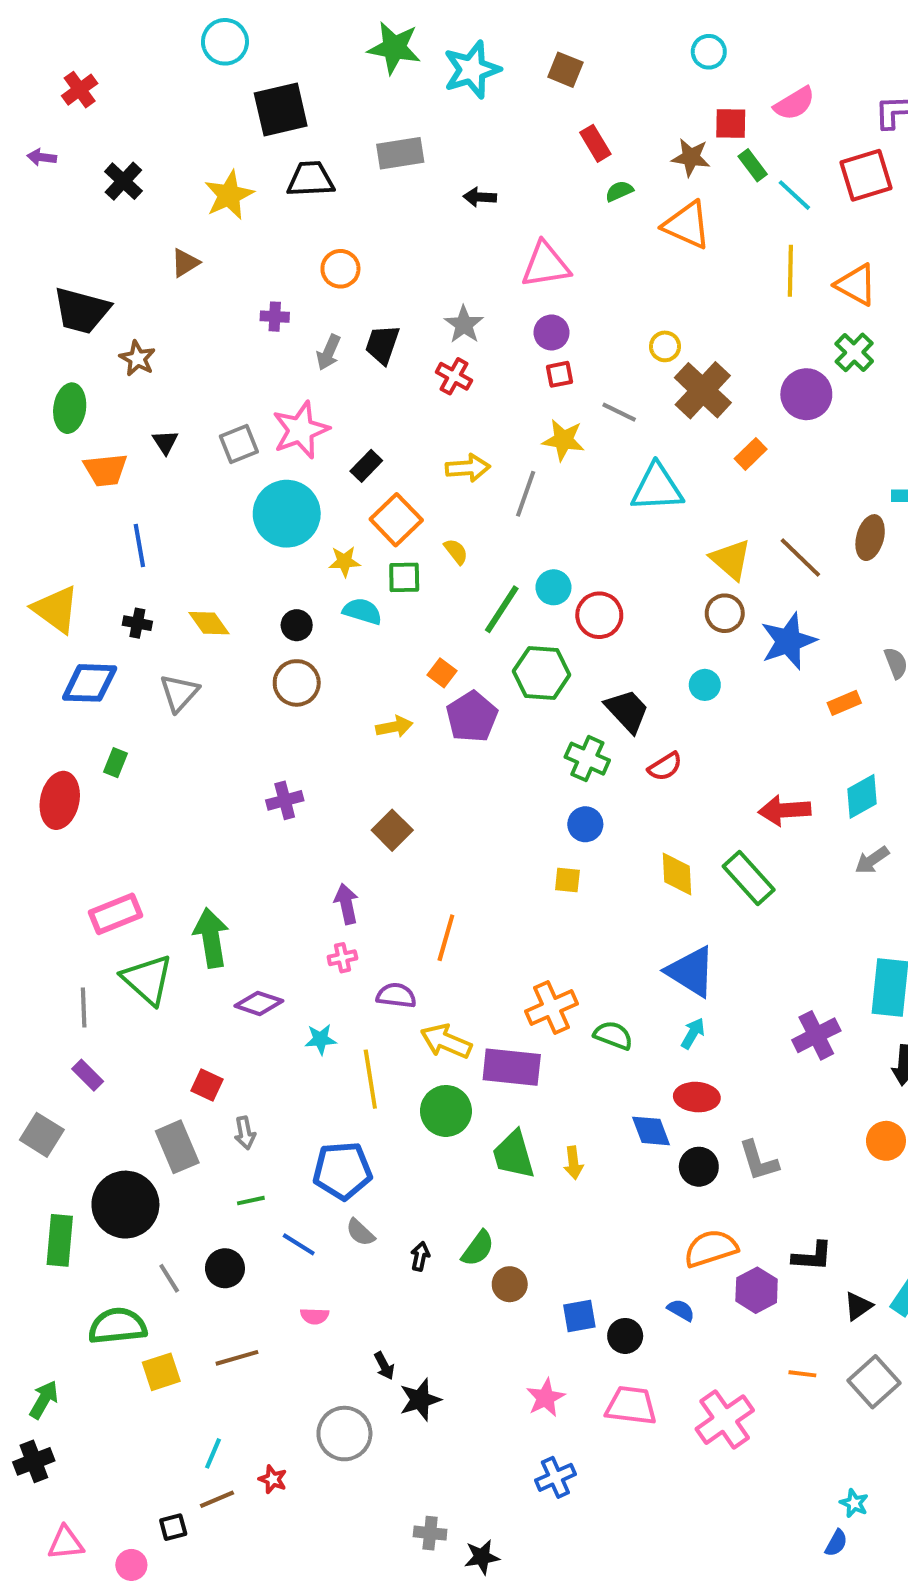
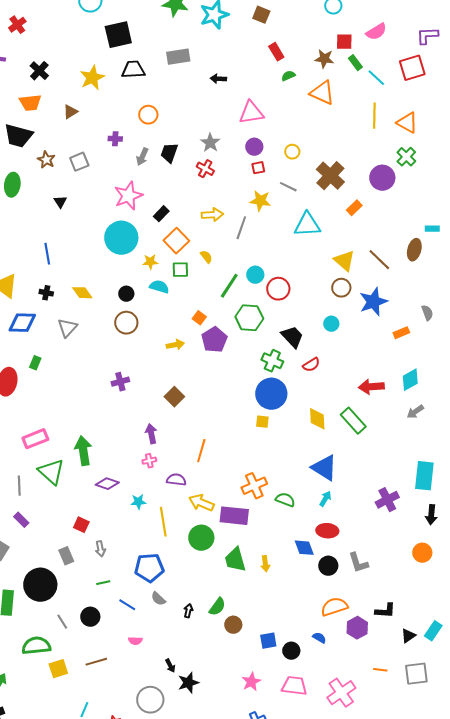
yellow circle: (665, 346) -> (292, 152), moved
gray square: (239, 444) -> (79, 162), moved
orange trapezoid: (106, 470) -> (30, 103), moved
blue circle: (585, 824) -> (271, 394), size x1.8
gray rectangle: (177, 1147) -> (66, 556), size x0.7
gray square: (874, 1382) -> (416, 674), turned 35

